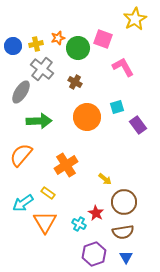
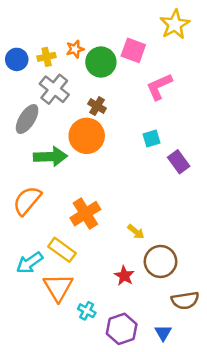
pink L-shape: (123, 67) -> (159, 87), turned -85
orange circle: (87, 117) -> (87, 136), moved
yellow rectangle: (48, 193) -> (62, 250), size x1.5
cyan cross: (79, 224) -> (87, 311), moved
brown semicircle: (123, 232) -> (185, 300), moved

